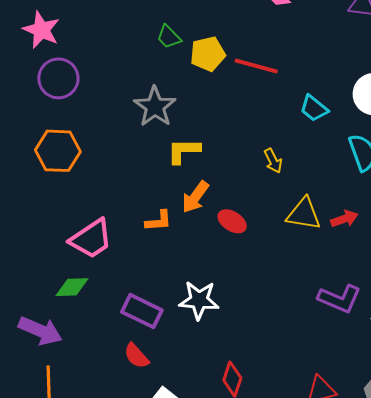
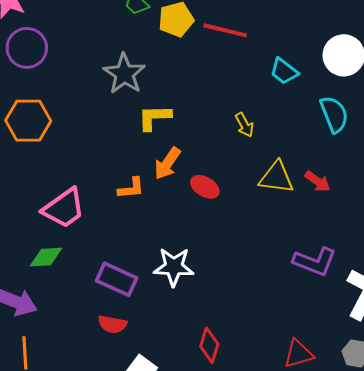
red arrow: (344, 219) -> (318, 181), turned 56
red semicircle: (136, 356) -> (112, 324), turned -36

